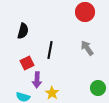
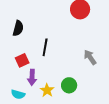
gray arrow: (87, 48) -> (90, 57), moved
green circle: (98, 88) -> (69, 85), moved

